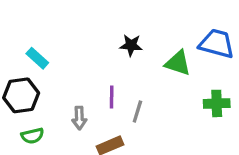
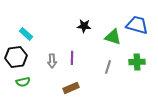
gray line: (137, 112) -> (108, 67), moved
gray arrow: (79, 118) -> (52, 61), moved

